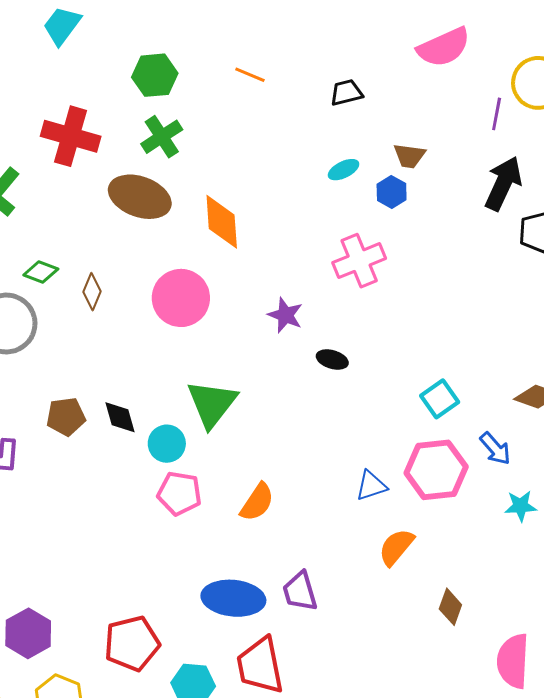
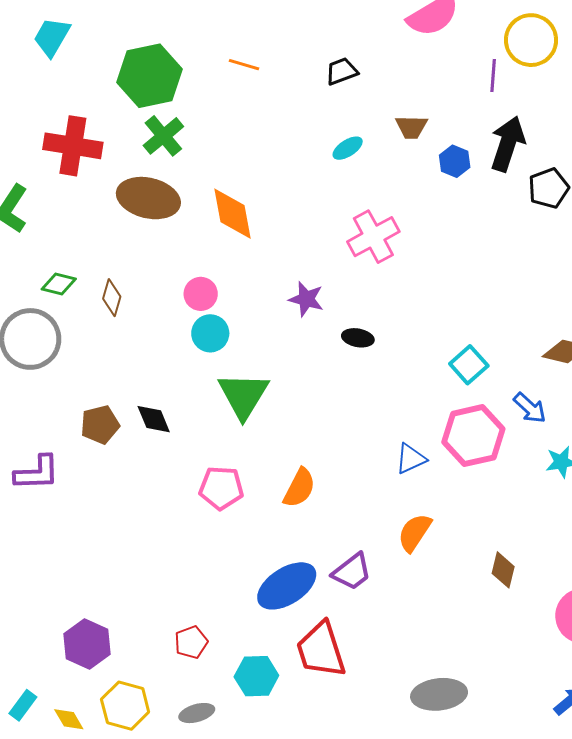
green hexagon: (155, 75) -> (150, 76), size x1.4
blue hexagon: (392, 192) -> (455, 161), moved
pink circle: (181, 298) -> (201, 294), size x0.6
cyan circle: (167, 444) -> (210, 333), moved
orange semicircle: (396, 547) -> (415, 533), moved
purple trapezoid: (300, 591) -> (352, 572), turned -105
blue ellipse: (233, 598) -> (287, 586), turned -32
red pentagon: (132, 643) -> (191, 642), size x0.6

